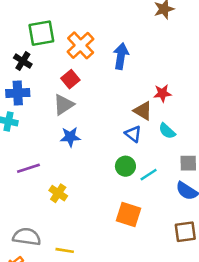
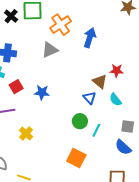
black cross: (23, 61) -> (11, 16), moved
red square: (70, 79) -> (16, 87), moved
gray triangle: (63, 105) -> (50, 50), moved
cyan line: (149, 175) -> (96, 130), turned -40

